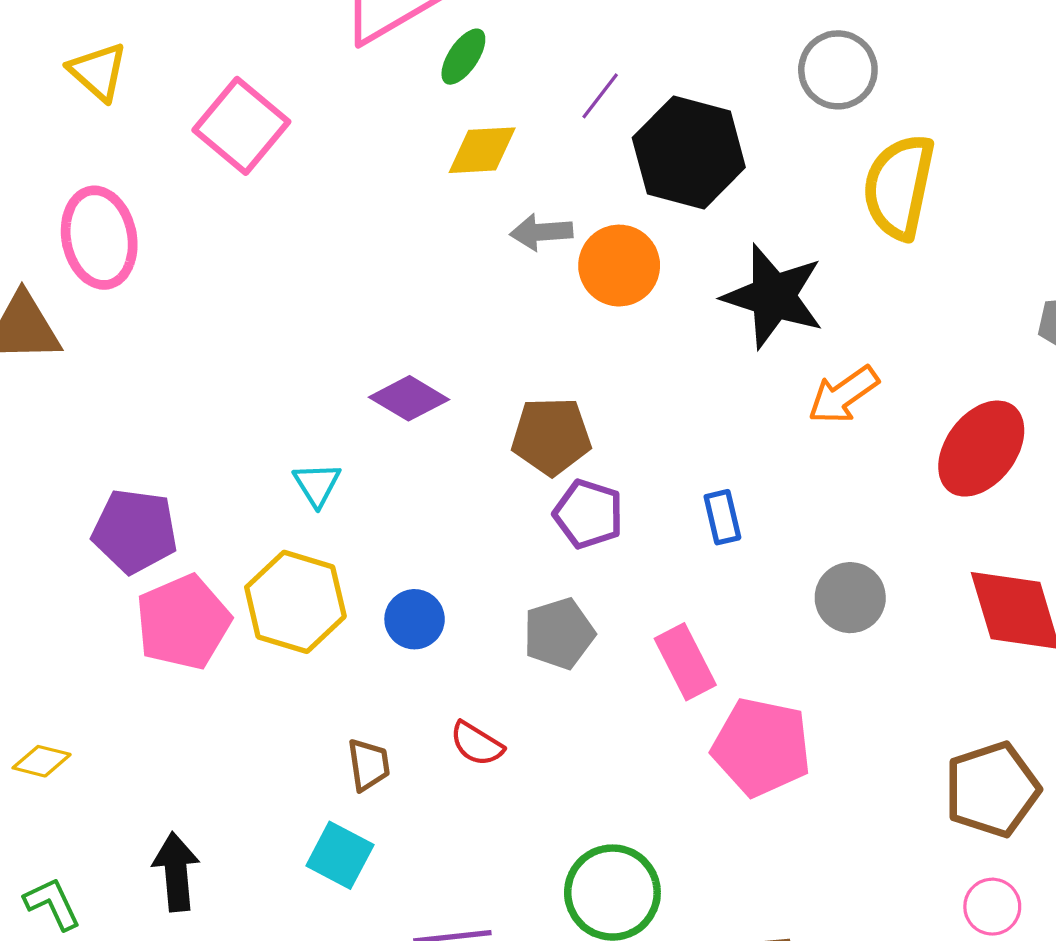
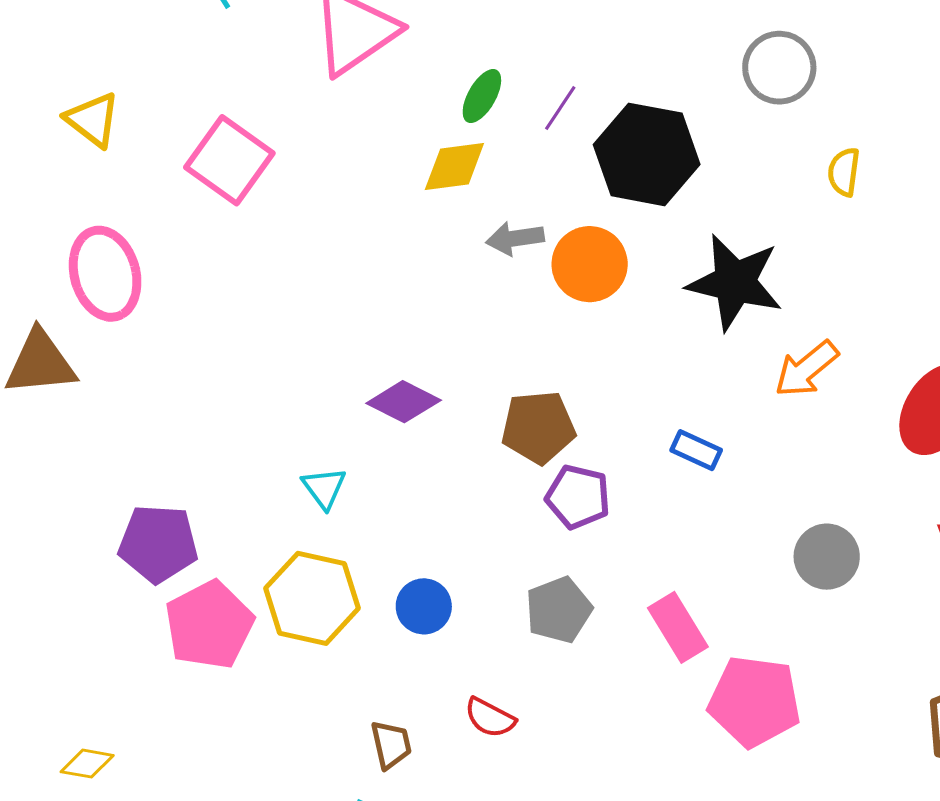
green ellipse: (463, 57) -> (482, 96), moved
yellow semicircle: (899, 187) -> (844, 172), size x0.5
blue rectangle: (722, 517) -> (696, 450), moved, turned -48

